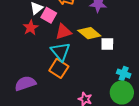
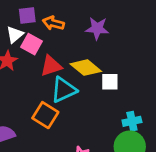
cyan triangle: (60, 52) -> (64, 90), moved, turned 45
cyan cross: (124, 74) -> (132, 121), turned -32

